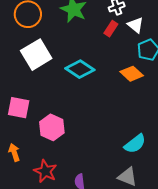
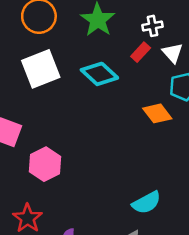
cyan diamond: (80, 69) -> (99, 74), moved

